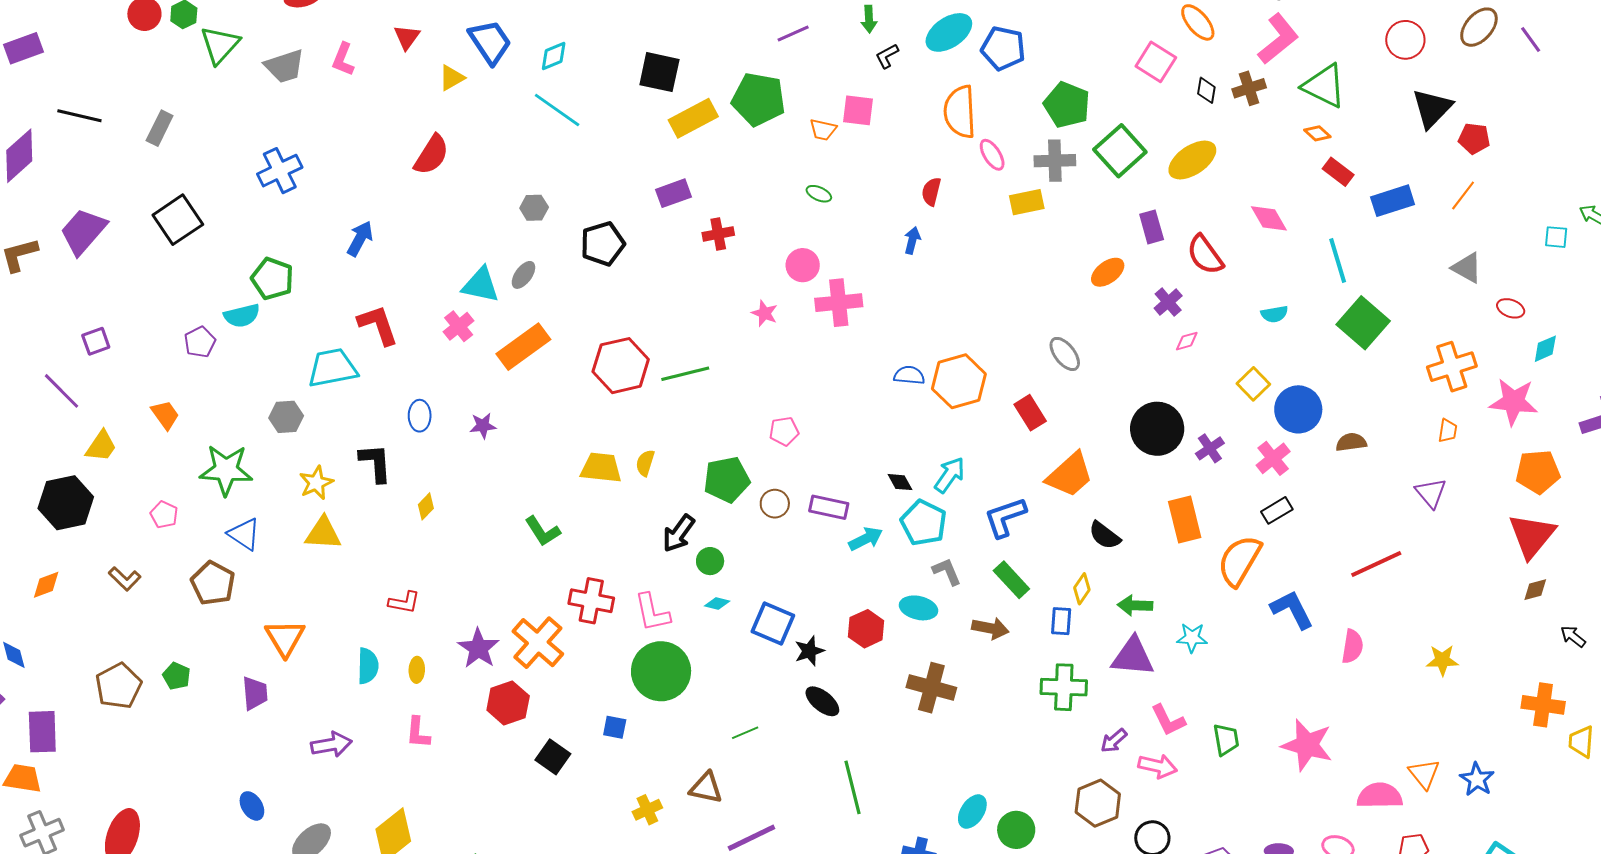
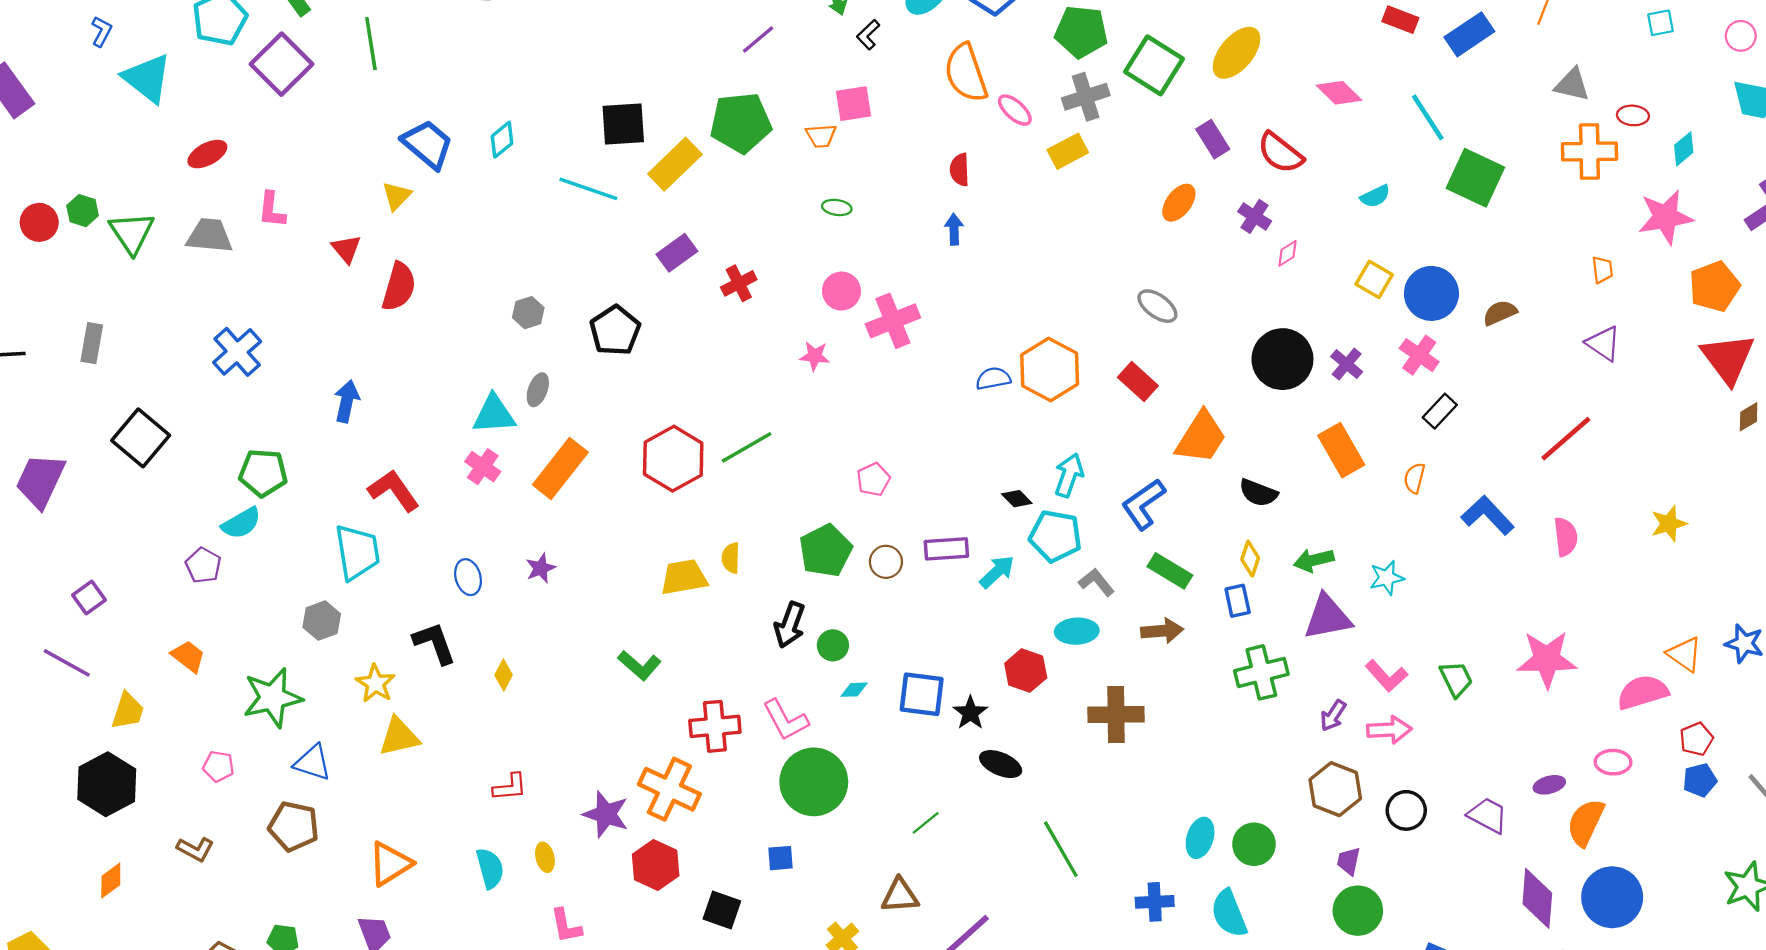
red triangle: (407, 37) -> (346, 249), moved
gray trapezoid: (285, 66) -> (209, 236), turned -141
cyan line: (557, 110) -> (588, 189), moved
orange cross: (1452, 367) -> (1589, 151), moved, turned 33
cyan trapezoid: (332, 368) -> (357, 552), turned 108
orange semicircle: (1239, 561) -> (1414, 478), size x0.5
orange triangle: (285, 638) -> (390, 864), turned 45

